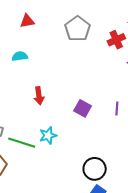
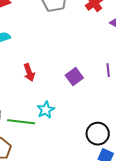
purple square: (83, 108) -> (74, 77), turned 36

